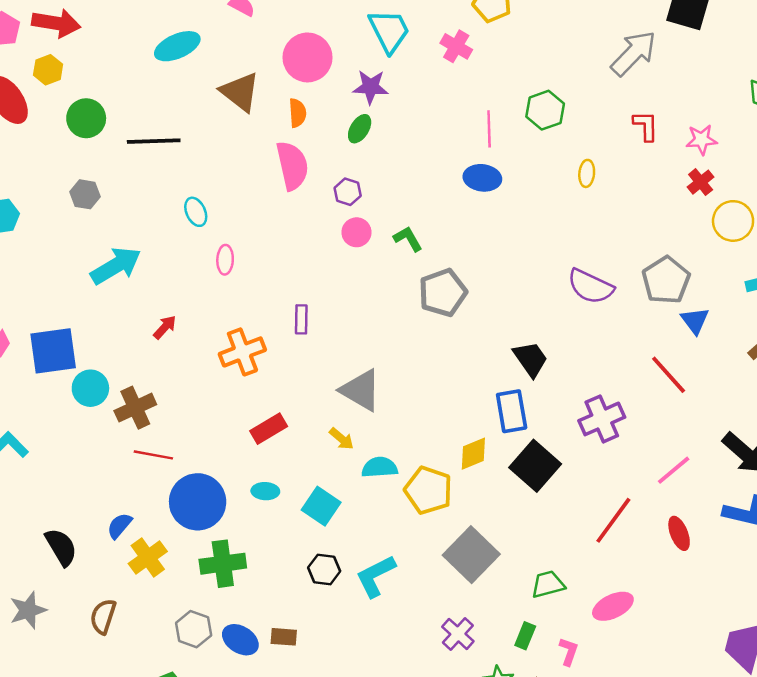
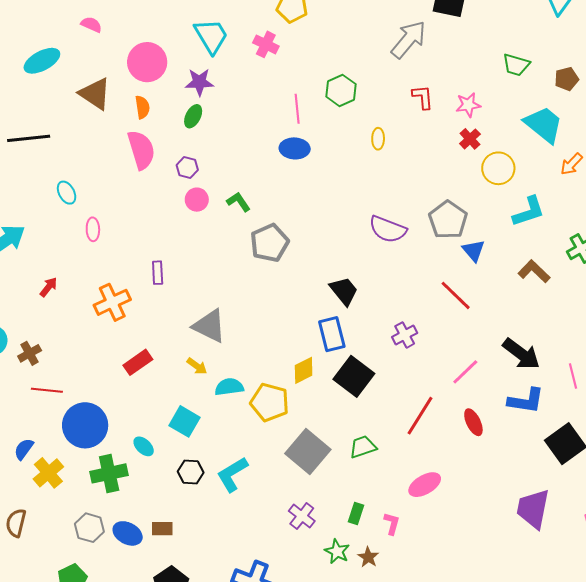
brown cross: (135, 408) -> (30, 353), size x0.7
purple cross: (602, 419) -> (405, 335), size x0.7
cyan ellipse: (265, 491) -> (144, 446), moved, turned 45
green trapezoid: (548, 584) -> (363, 447), moved

